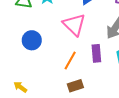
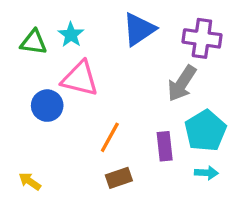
pink triangle: (74, 25) -> (80, 79), moved, turned -30
purple rectangle: (96, 53) -> (165, 146), moved

